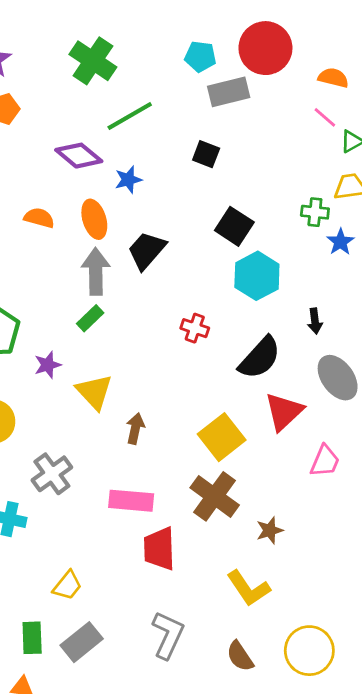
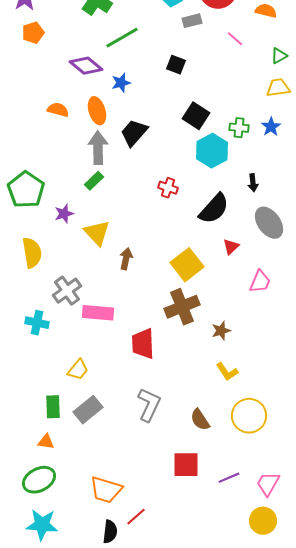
gray rectangle: (229, 92) -> (192, 21), size x0.7
pink line: (325, 117) -> (235, 39), moved
green cross: (315, 212) -> (239, 128), moved
red triangle: (284, 412) -> (231, 247), size x0.6
brown cross: (215, 496) -> (182, 307), turned 32
pink rectangle: (131, 501) -> (98, 313), moved
yellow L-shape: (248, 588) -> (227, 372), moved, size x0.7

